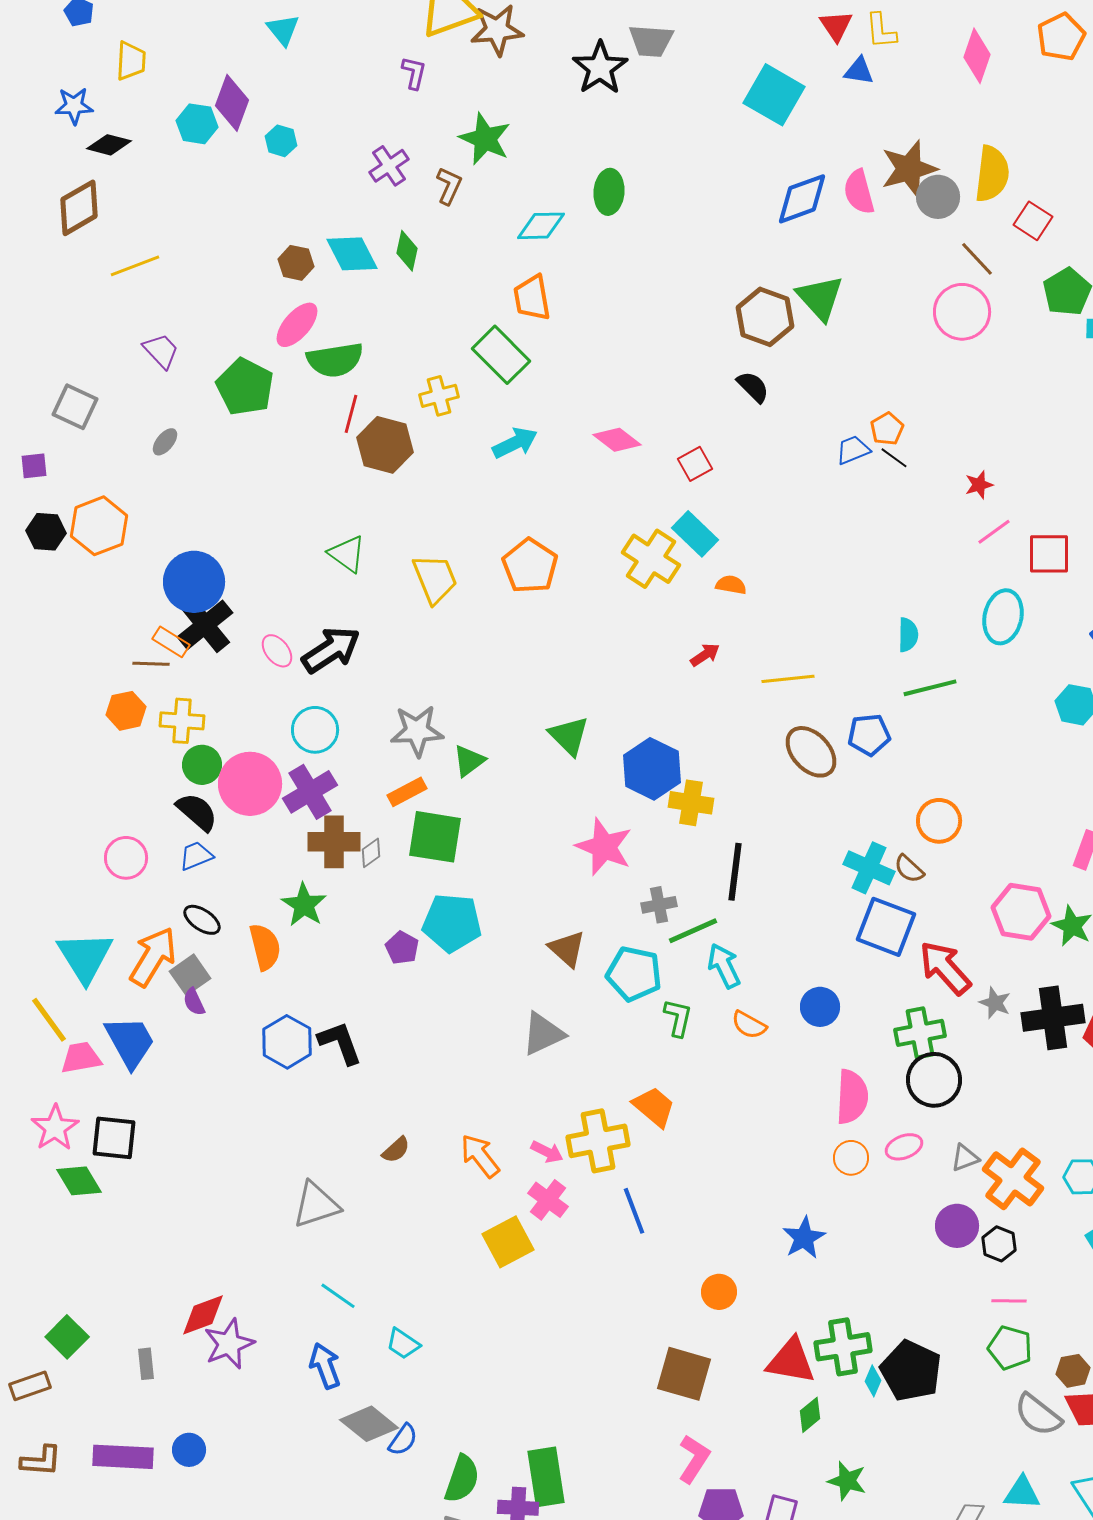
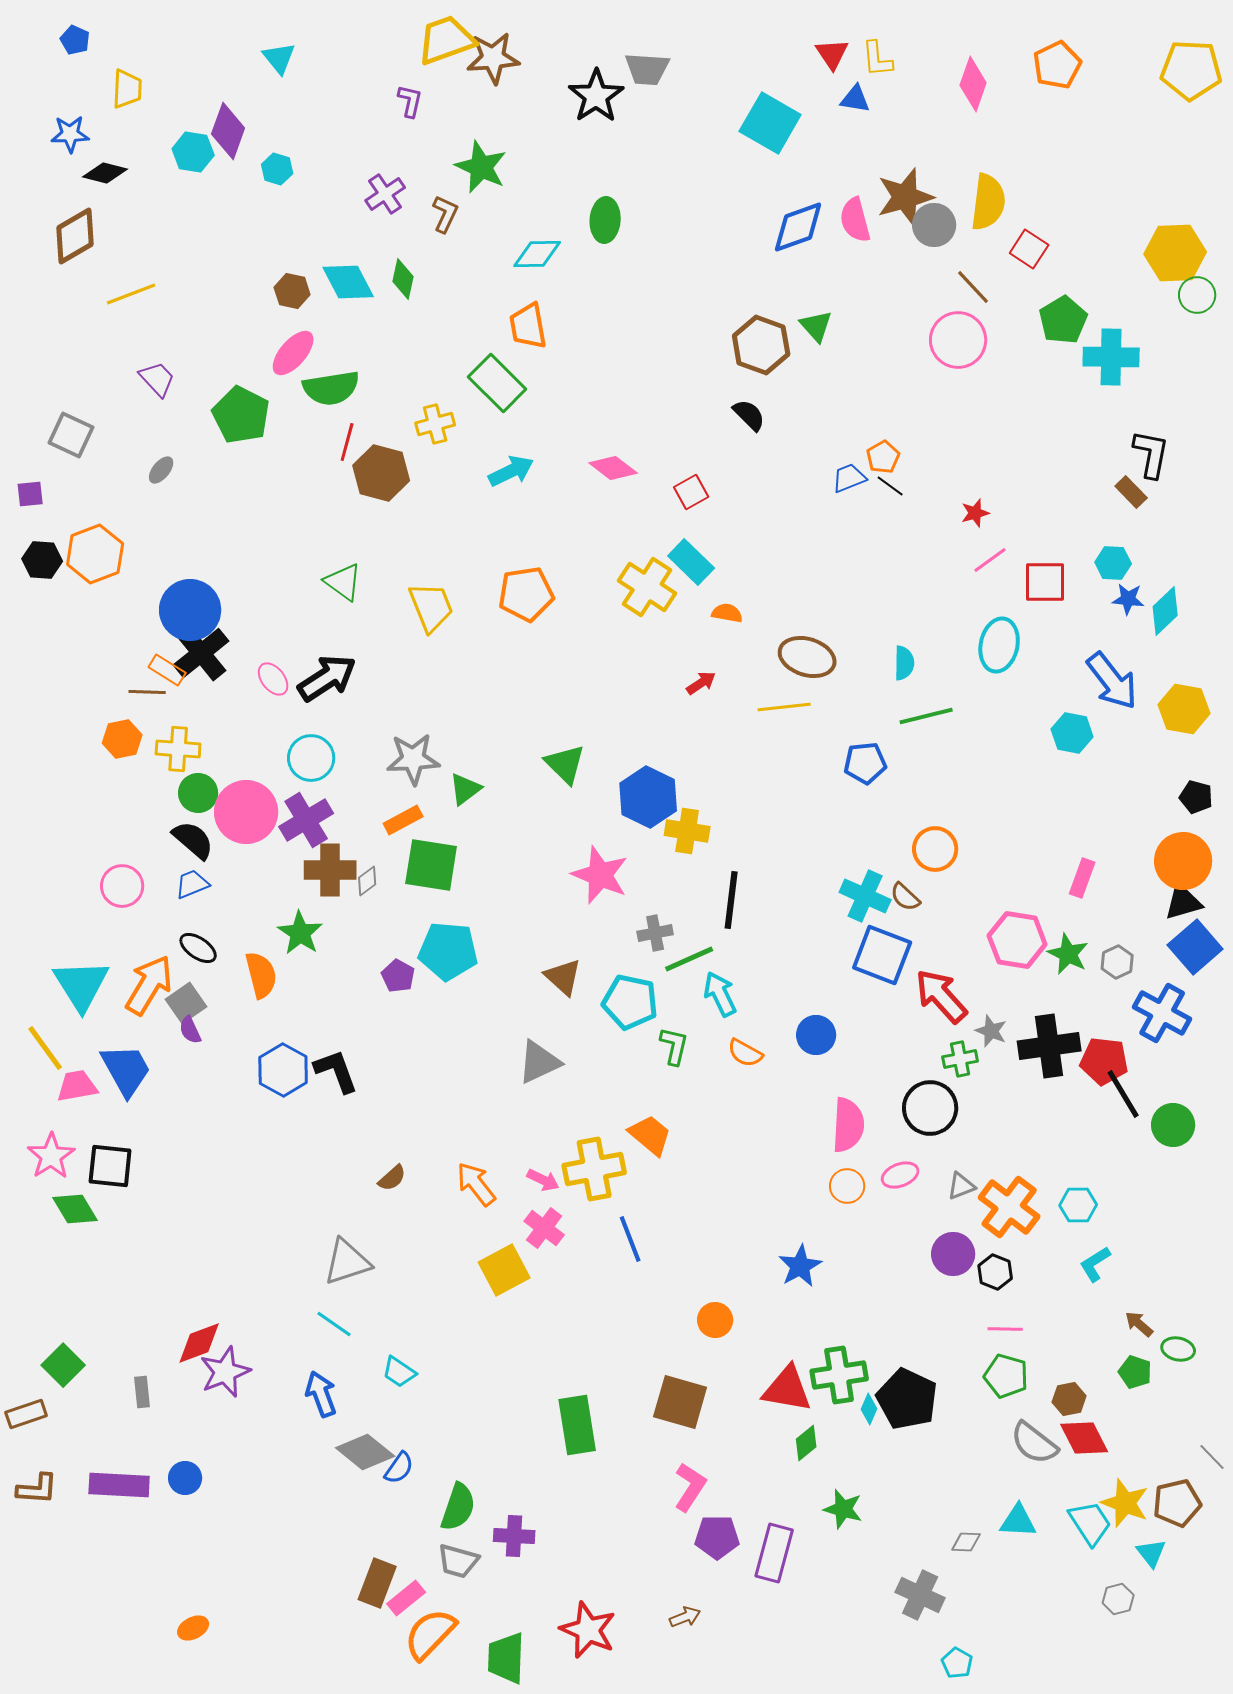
green triangle: (820, 298) -> (816, 326), size x0.7
orange pentagon: (530, 566) -> (526, 594), turned 30
brown ellipse: (811, 752) -> (807, 657), moved, turned -30
green cross: (920, 1033) -> (960, 1059), moved, size x0.7
gray triangle: (316, 1205) -> (347, 1262), moved
green rectangle: (546, 1477) -> (577, 1425), moved

